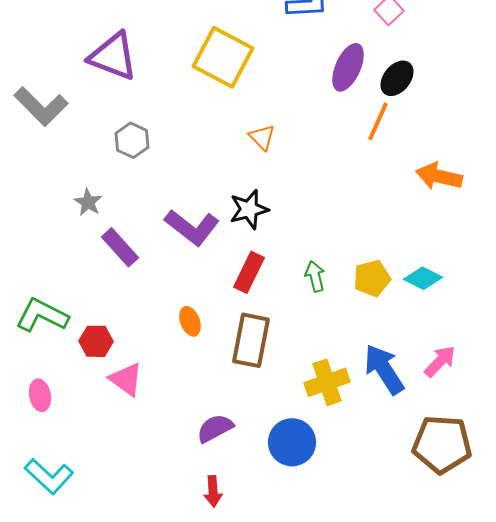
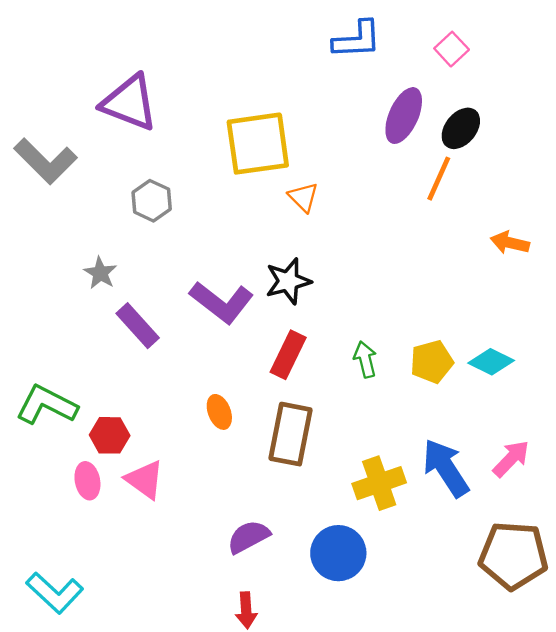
yellow square: (223, 57) -> (258, 144), moved, turned -36
orange arrow: (439, 176) -> (510, 243), size x0.7
pink ellipse: (40, 395) -> (87, 481), moved

